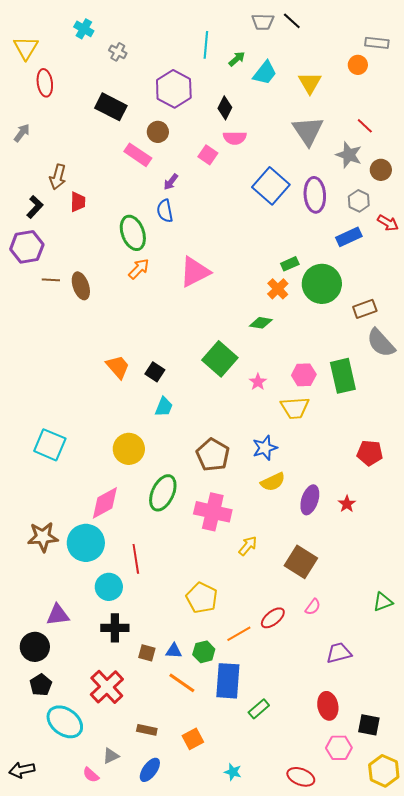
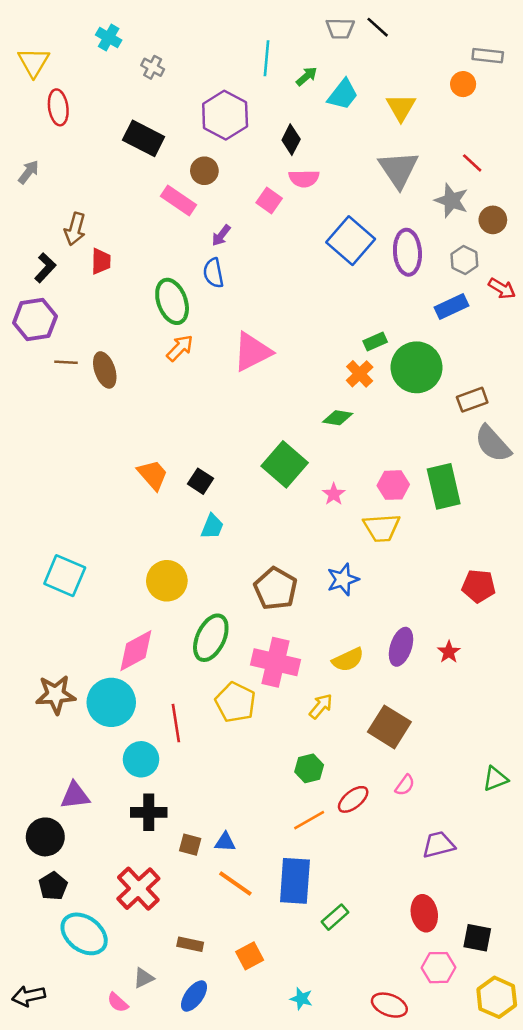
yellow semicircle: (273, 482) -> (348, 660), moved
yellow pentagon: (202, 598) -> (235, 702), moved
green hexagon: (204, 652) -> (309, 768), moved

